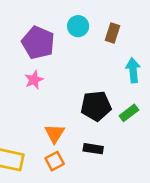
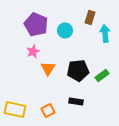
cyan circle: (78, 26) -> (65, 30), moved
cyan arrow: (133, 70) -> (105, 33), moved
orange triangle: (55, 134) -> (48, 68), moved

